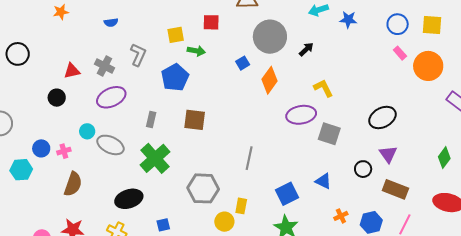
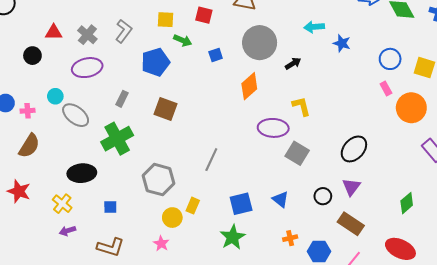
blue square: (243, 63) -> (216, 55), moved
black ellipse: (382, 117) -> (354, 149), turned -32

